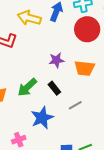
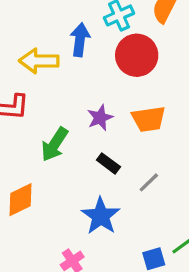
green arrow: (27, 87) -> (55, 144), moved

